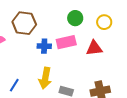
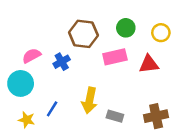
brown hexagon: (24, 23) -> (83, 34), moved
blue cross: (44, 46) -> (62, 62), moved, turned -32

